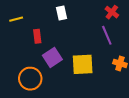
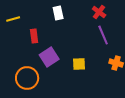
red cross: (112, 12) -> (99, 12), moved
yellow square: (83, 64) -> (79, 64), size x0.6

